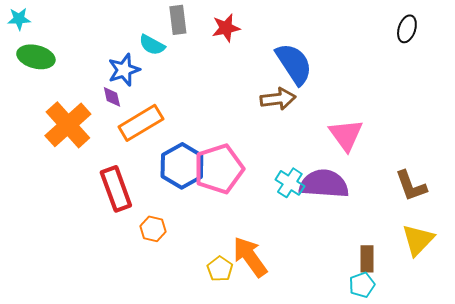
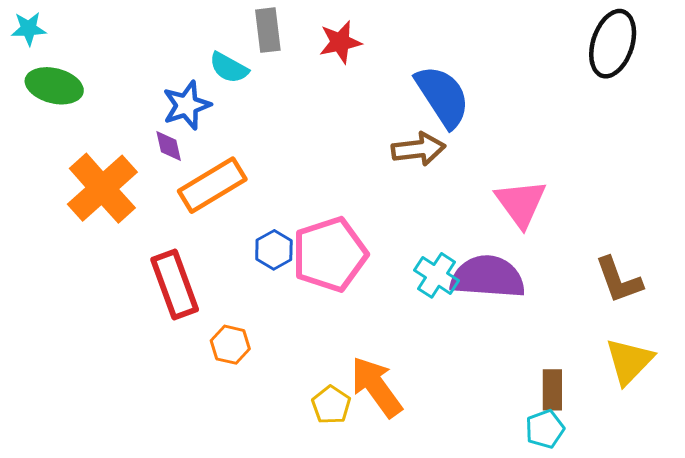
black ellipse: (407, 29) -> (613, 44), size x1.6
blue hexagon: (182, 166) -> (274, 250), size x0.6

